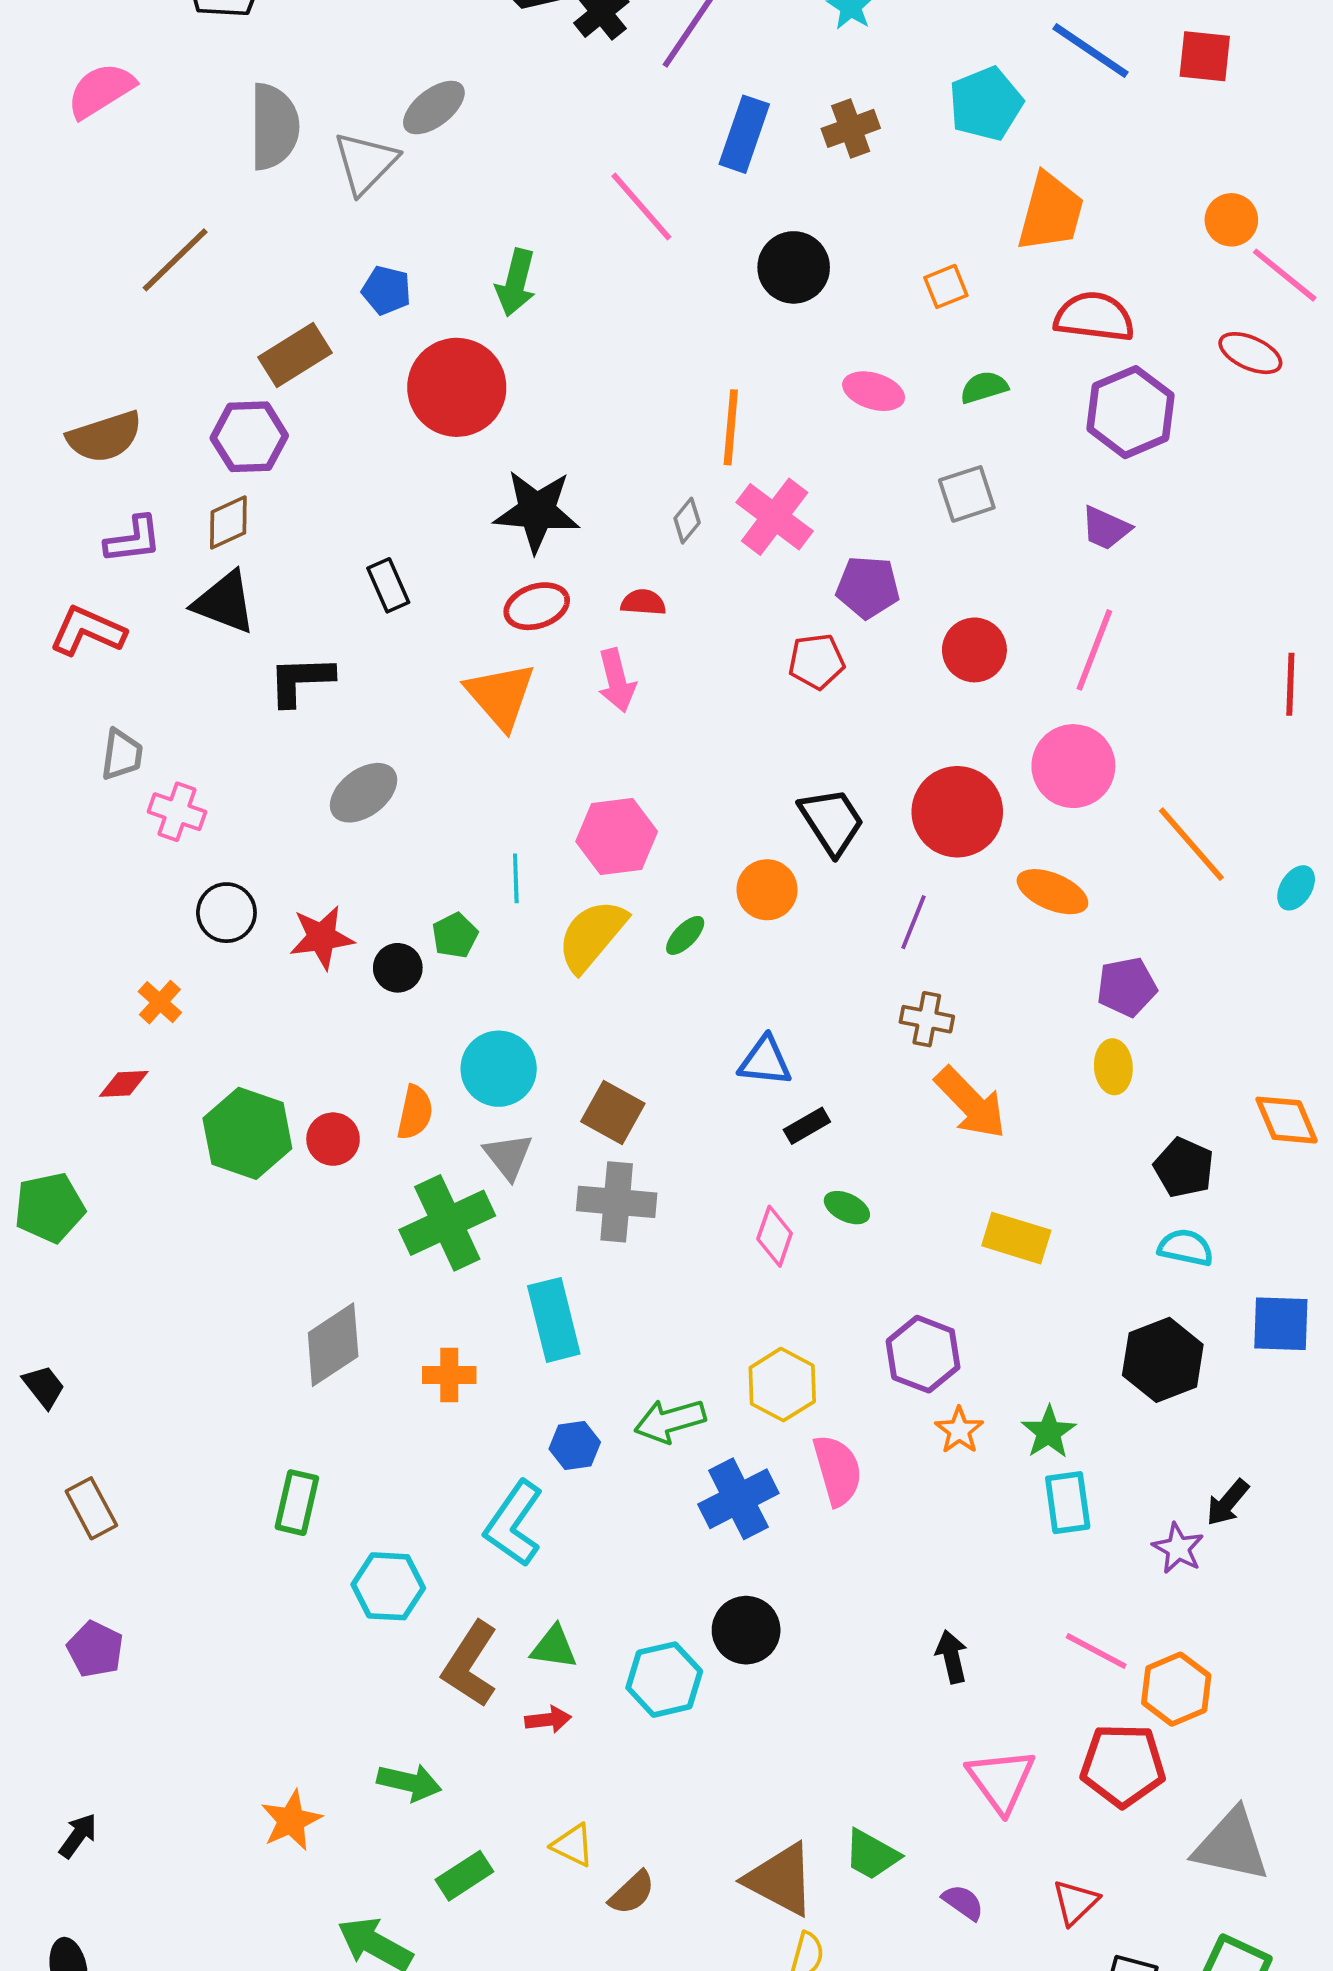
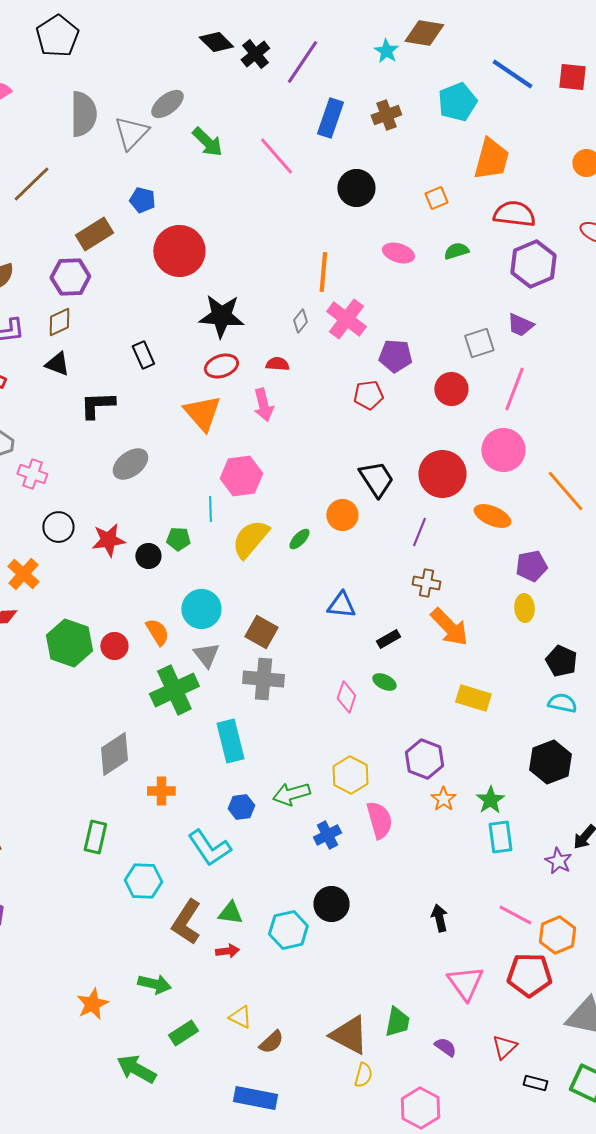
green arrow: (516, 283) -> (207, 142), moved, turned -60
gray square: (967, 494) -> (479, 343), moved
black triangle: (225, 602) -> (57, 364), size x0.7
pink hexagon: (617, 836) -> (241, 476), moved
green pentagon: (455, 935) -> (178, 539), turned 30
orange cross: (160, 1002) -> (23, 574), size x1.4
orange semicircle: (415, 1112) -> (157, 632), turned -44
black rectangle: (807, 1126) -> (388, 639), moved
orange cross: (449, 1375) -> (161, 791), moved
blue cross: (738, 1499) -> (327, 835), size x0.7
cyan L-shape: (514, 1524) -> (209, 848), turned -69
green trapezoid: (872, 1855) -> (397, 1022), turned -108

